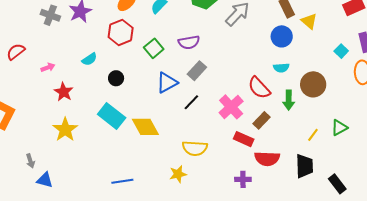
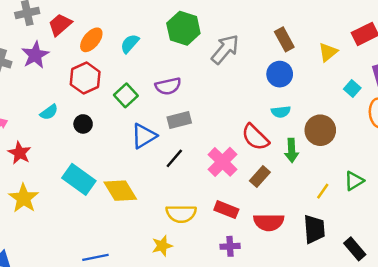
yellow triangle: (309, 21) -> (328, 52), moved, turned 42
gray rectangle: (197, 71) -> (179, 120), turned 36
black circle: (116, 78) -> (83, 124), moved
red rectangle: (244, 139) -> (226, 210), moved
purple cross: (243, 179) -> (230, 246), moved

